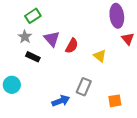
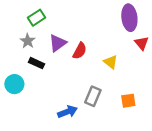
purple triangle: (52, 39) -> (58, 43), turned 36
cyan circle: (12, 85) -> (14, 84), moved
orange square: (115, 101) -> (128, 101), moved

